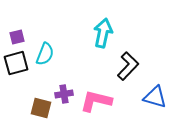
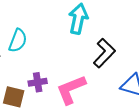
pink L-shape: (96, 101) -> (71, 90), turned -36

